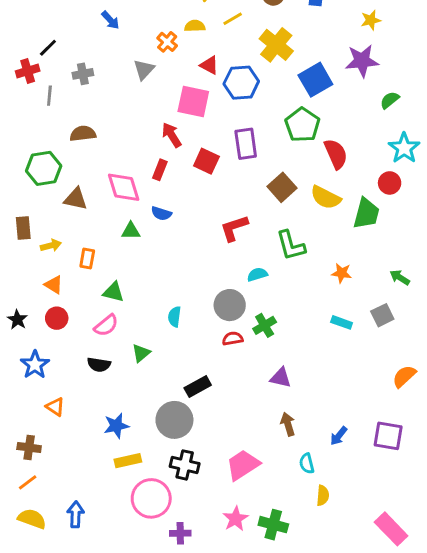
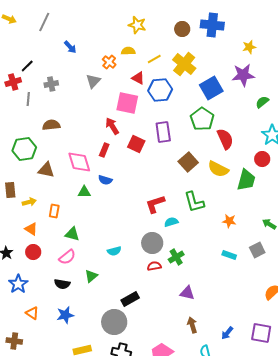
yellow line: (233, 19) -> (154, 59), moved
red L-shape: (234, 228) -> (155, 204), moved
cyan semicircle: (174, 317) -> (114, 251), turned -112
blue star: (116, 426) -> (65, 315), moved

